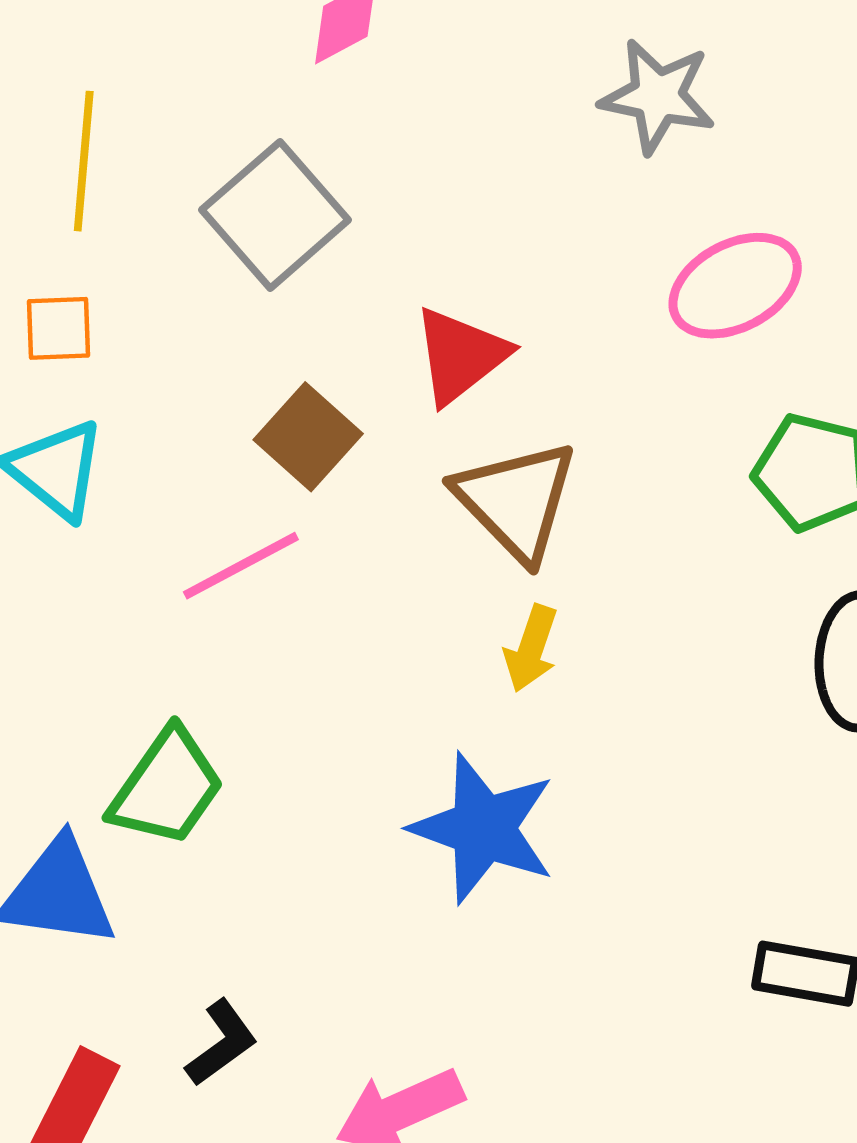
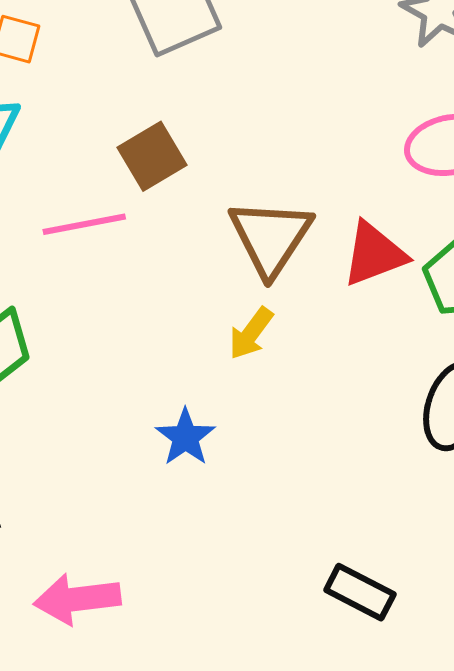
red triangle: (460, 355) -> (374, 254), moved
blue star: (483, 828) -> (185, 437), size x0.6

